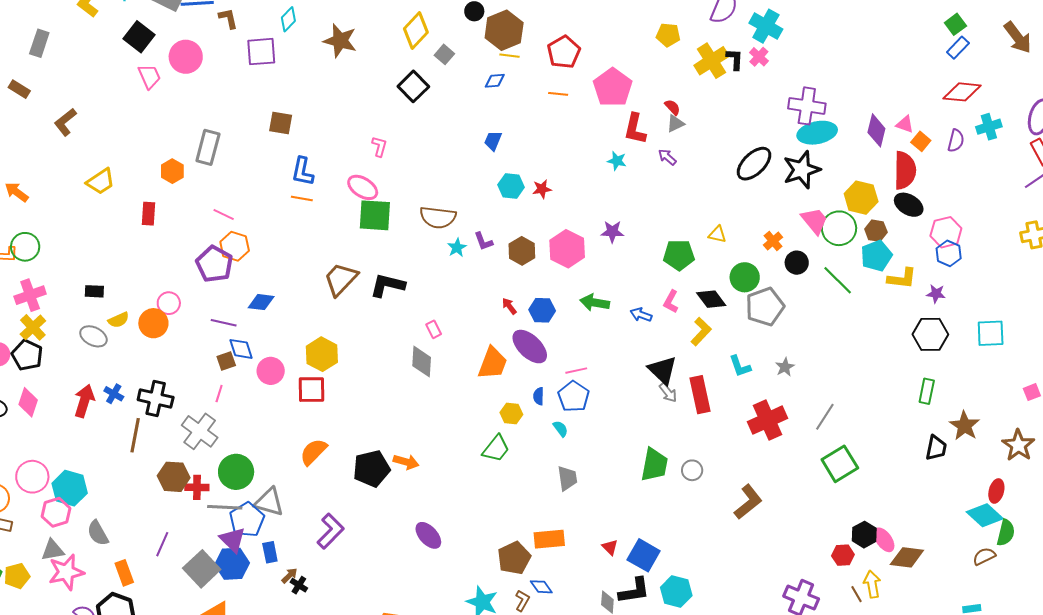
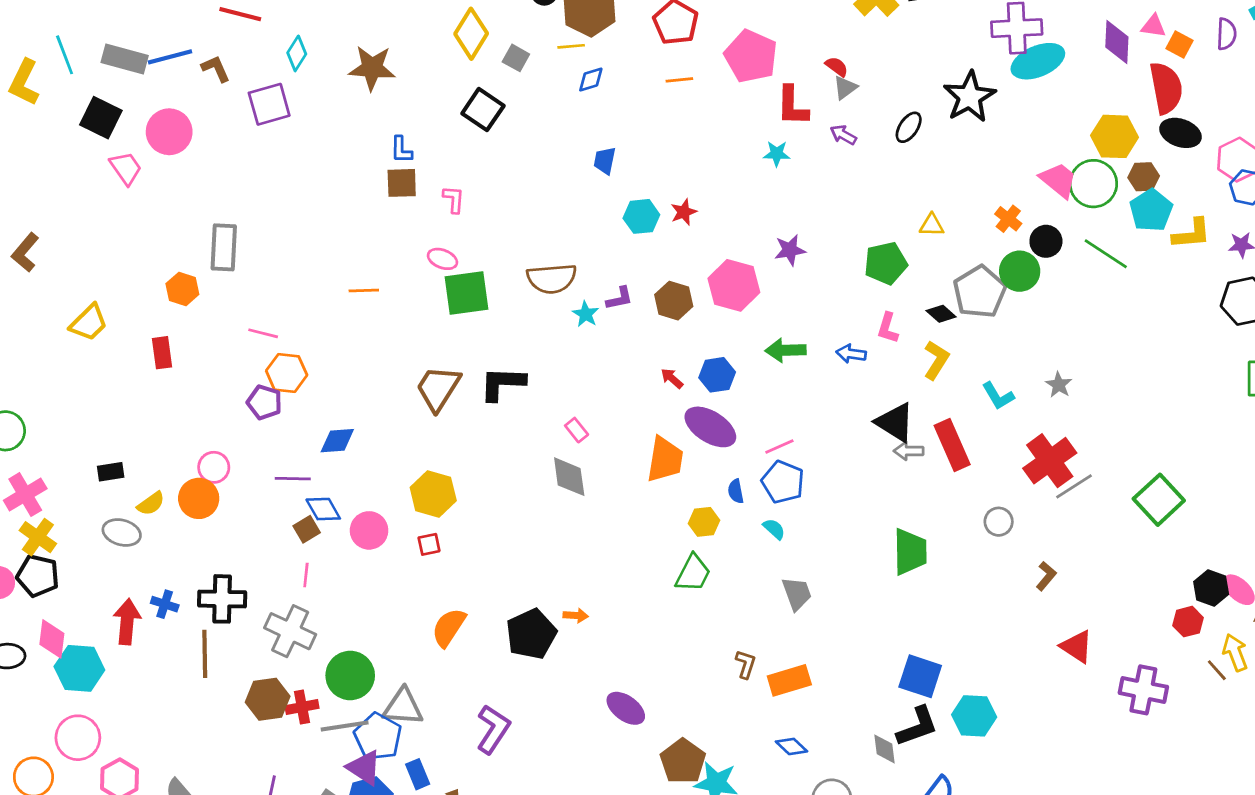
yellow line: (509, 56) -> (571, 46), moved
brown square: (281, 123) -> (402, 183), moved
black ellipse: (754, 164) -> (909, 127), moved, size x0.6
black star: (802, 170) -> (969, 97), moved
blue L-shape: (303, 172) -> (401, 150), moved, size x0.7
pink ellipse: (363, 187) -> (442, 259), size x0.7
purple L-shape: (483, 241) -> (619, 298), turned -70
purple pentagon: (214, 264) -> (264, 402), size x0.7
green circle: (745, 277) -> (1020, 271), moved
black diamond: (711, 299) -> (941, 314), size x0.7
gray pentagon: (765, 307) -> (980, 292), moved
red square: (312, 390) -> (429, 544), size x0.6
gray arrow: (668, 393) -> (909, 451), turned 140
gray line: (825, 417) -> (1074, 486), moved, turned 36
orange arrow: (406, 462) -> (576, 616), size x0.7
gray circle: (692, 470) -> (999, 522), moved
cyan hexagon: (70, 488) -> (79, 668), moved
brown L-shape: (748, 502) -> (1046, 576), size x0.6
red triangle: (610, 547) -> (1077, 647), moved, size x1.5
brown pentagon: (514, 558) -> (683, 761), moved
brown L-shape: (522, 601) -> (746, 664), moved

